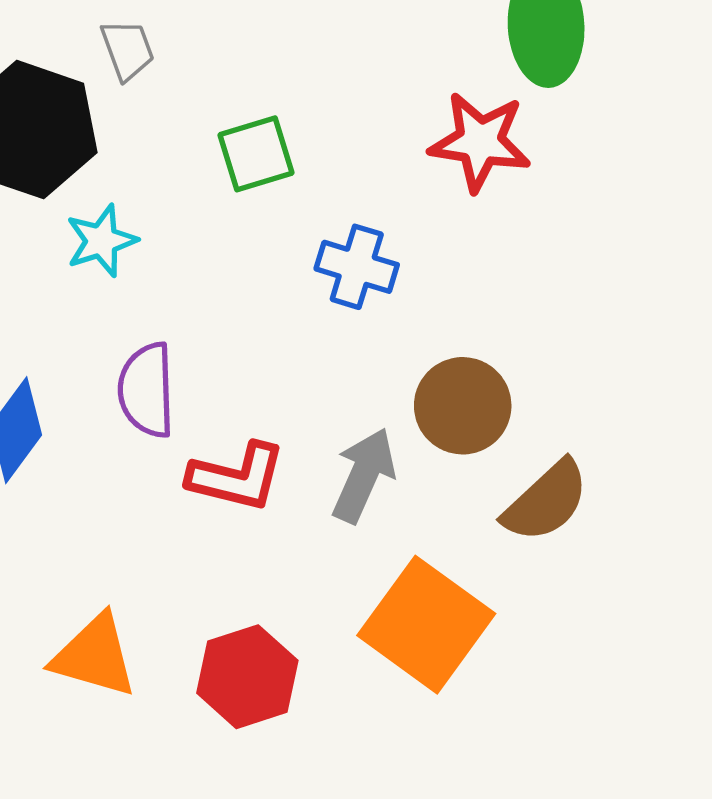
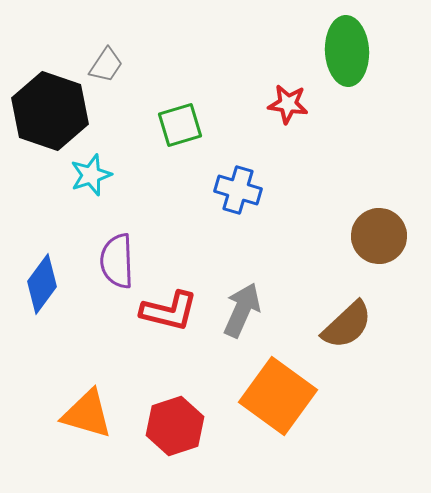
gray trapezoid: (127, 50) -> (106, 65), turned 54
red star: (480, 142) -> (288, 104), moved, size x0.7
brown circle: (463, 406) -> (379, 236), moved

